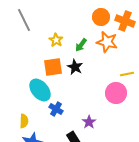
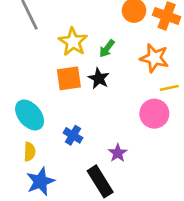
yellow star: (56, 40) -> (73, 42), size x1.5
orange star: (107, 42) -> (154, 58), moved
cyan ellipse: (40, 90) -> (30, 115), moved

